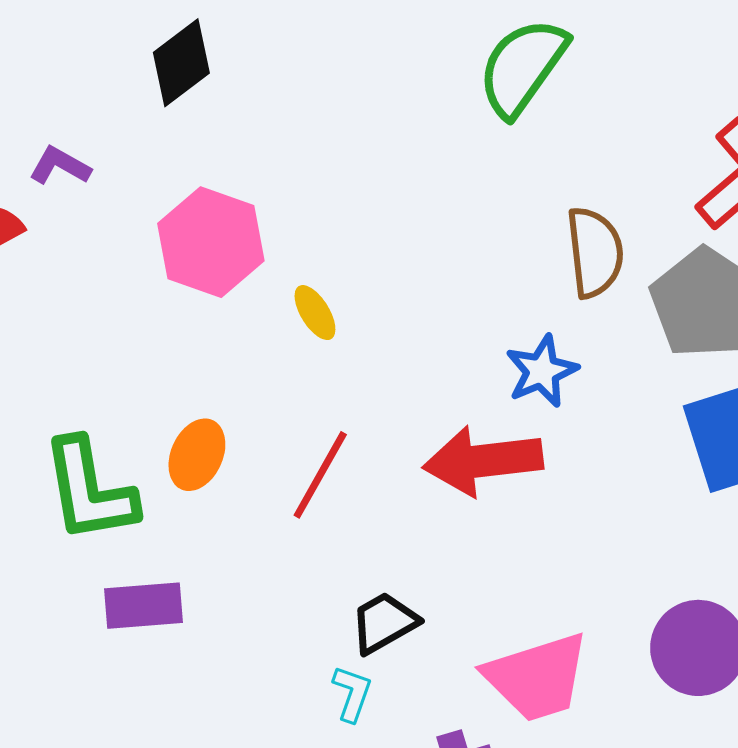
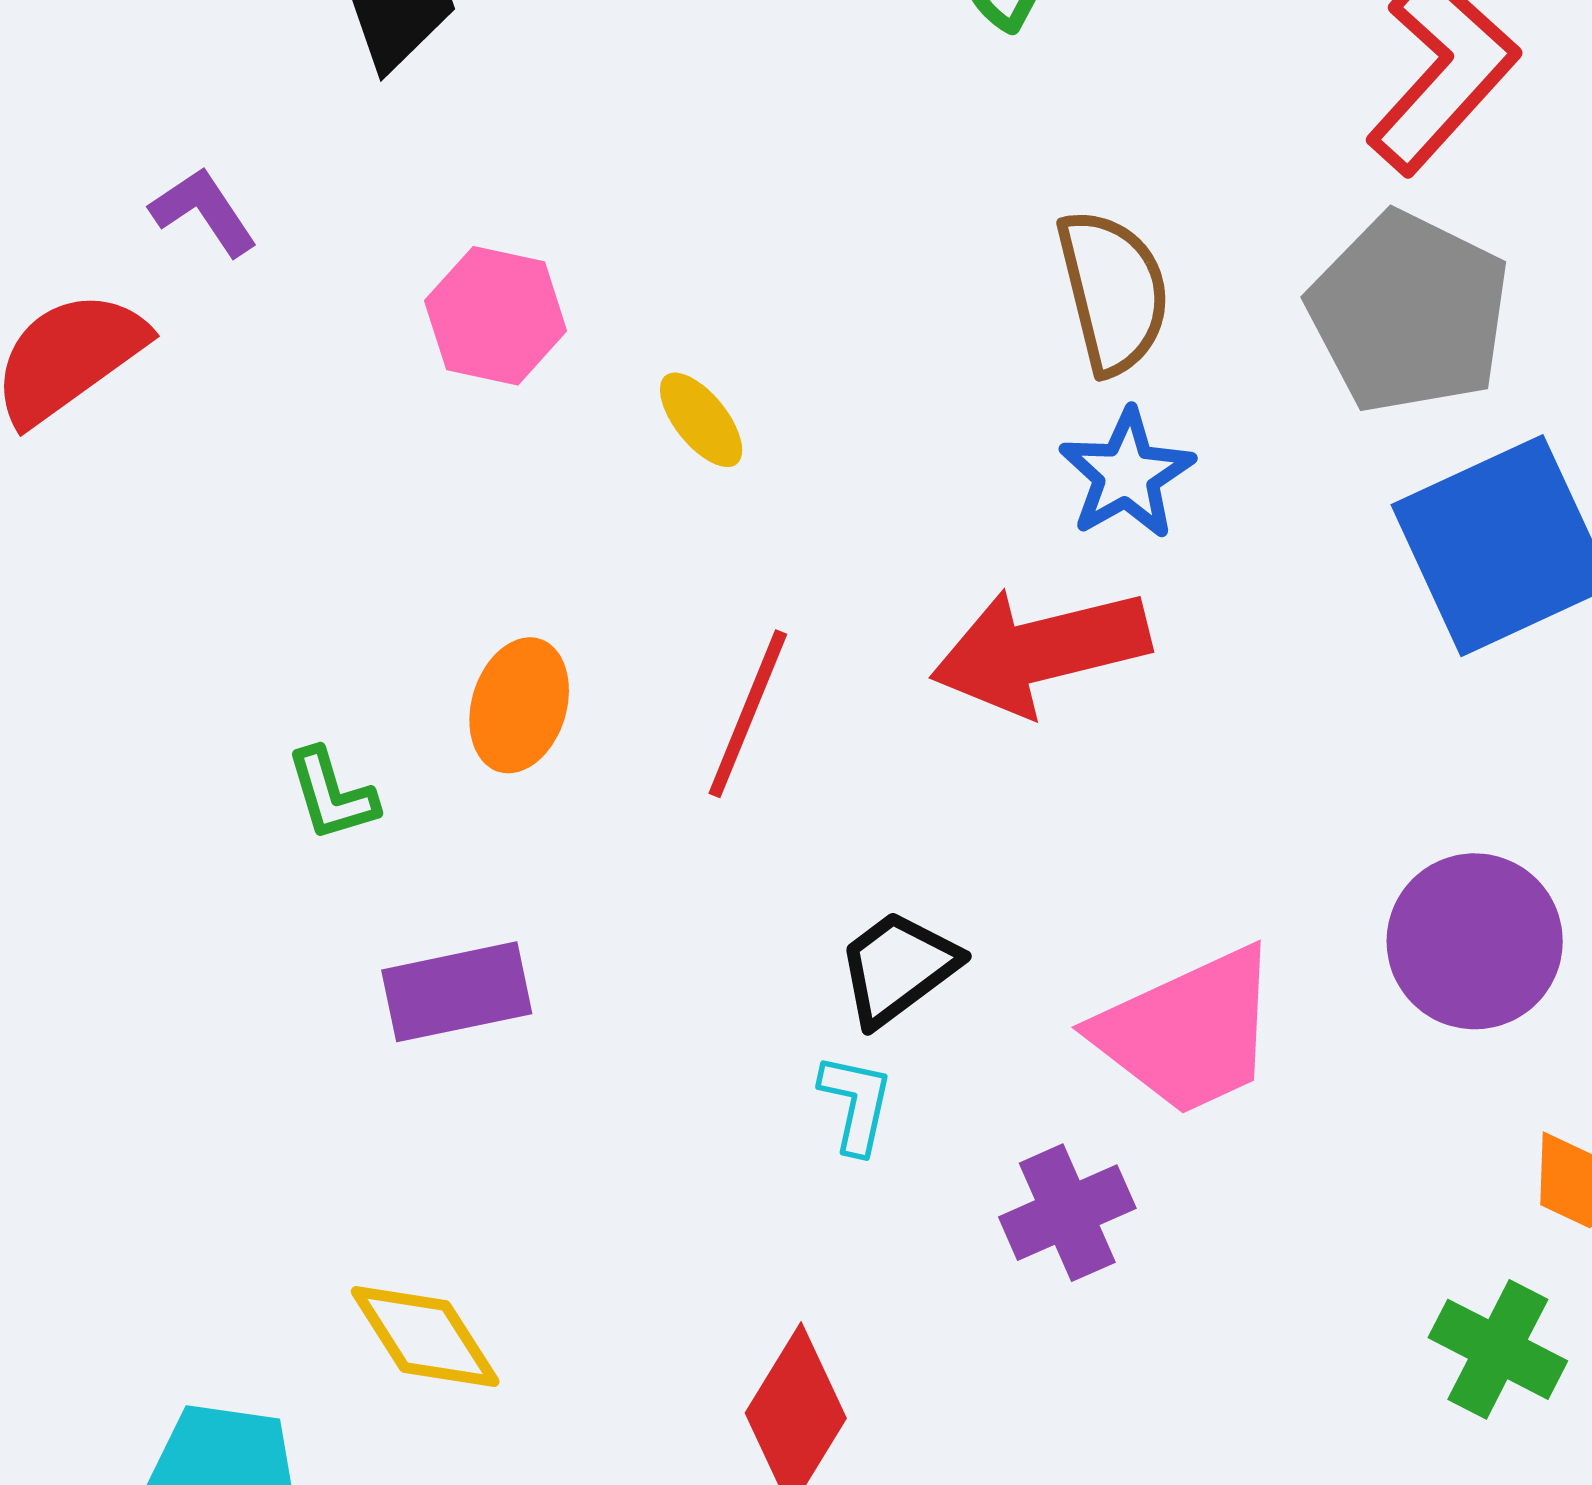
purple L-shape: (60, 166) -> (204, 212), turned 34
pink hexagon: (211, 242) -> (496, 316), size x0.7
brown semicircle: (595, 252) -> (1113, 291), moved
green L-shape: (89, 490) -> (332, 795), size x0.5

